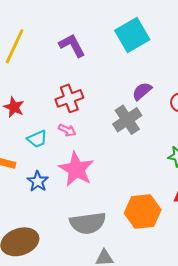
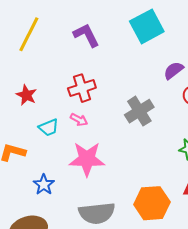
purple semicircle: (142, 91) -> (173, 70), moved
pink star: (76, 169) -> (87, 159), turned -30
blue star: (38, 181) -> (44, 185), moved

